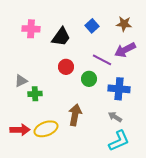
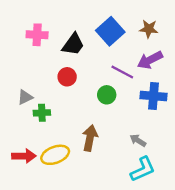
blue square: (92, 26) -> (110, 31), size x1.6
red circle: (66, 67) -> (67, 77), moved
blue cross: (119, 89) -> (154, 96), moved

